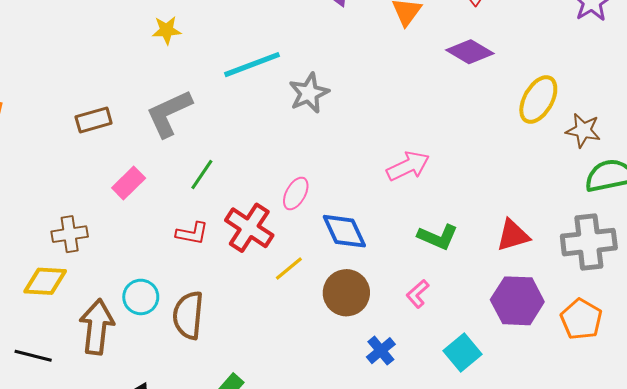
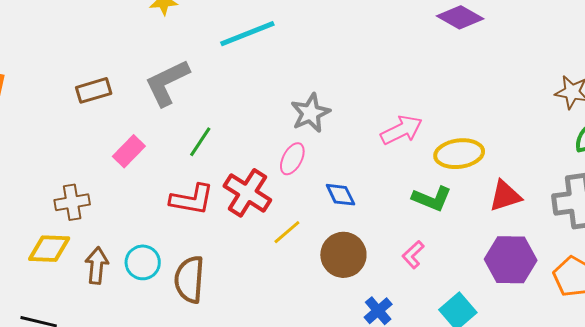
gray star: (309, 93) -> (310, 113), moved
yellow ellipse: (538, 99) -> (459, 154), moved, turned 54
blue diamond: (344, 231) -> (340, 195), size x0.7
red L-shape: (192, 233) -> (192, 199), size x1.4
brown arrow: (97, 327) -> (97, 266), moved, size x0.7

